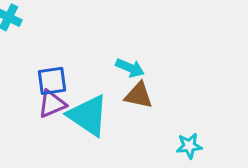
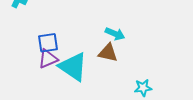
cyan arrow: (130, 68) -> (115, 34), moved

